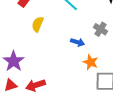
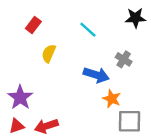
blue arrow: (78, 42) -> (96, 75), size x1.5

